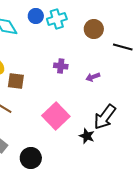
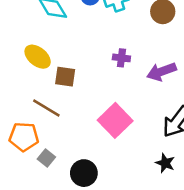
purple arrow: (93, 77) -> (161, 72), size x1.6
black star: (87, 136) -> (165, 163), moved

